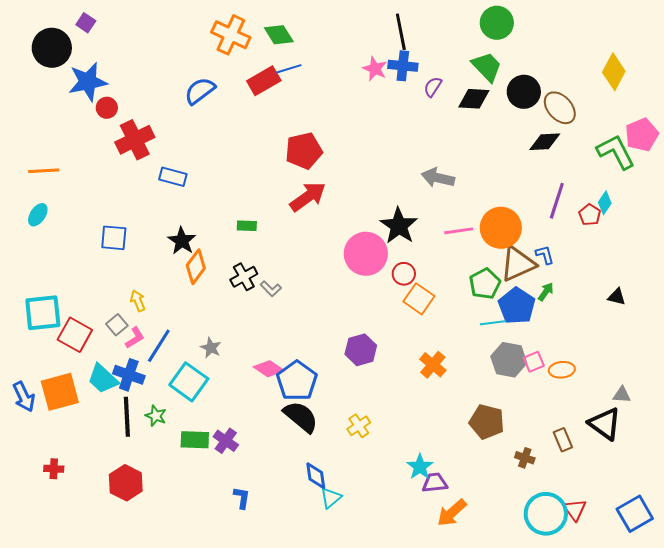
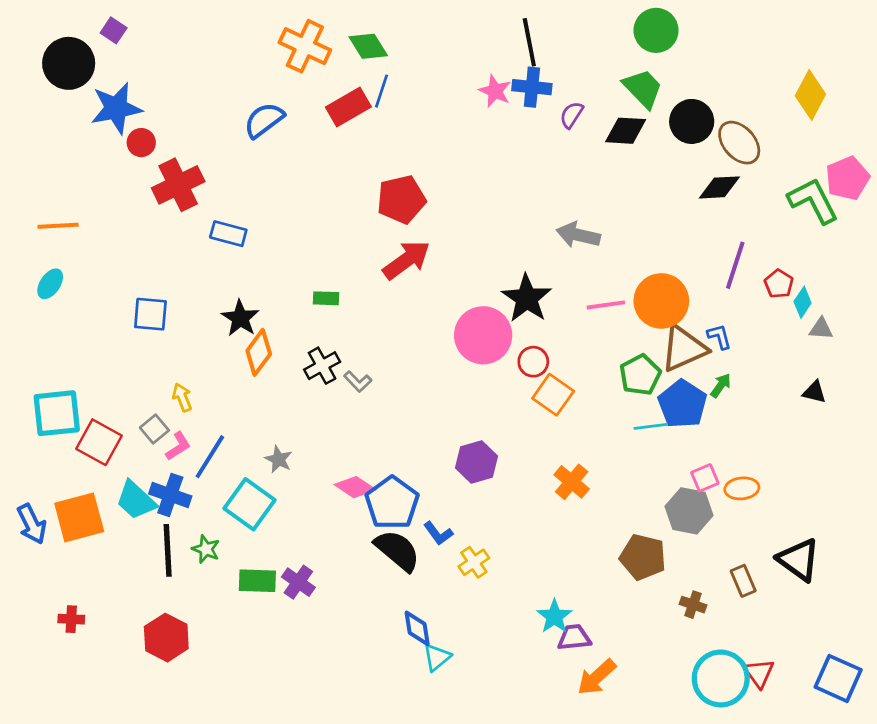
blue line: (289, 69) -> (381, 91), turned -55
cyan diamond: (605, 203) -> (803, 302), moved
gray hexagon: (509, 360) -> (689, 511), moved
gray triangle: (622, 395) -> (821, 329), moved
blue L-shape: (242, 498) -> (438, 533), moved, turned 135
blue square: (635, 514) -> (838, 678), turned -36

